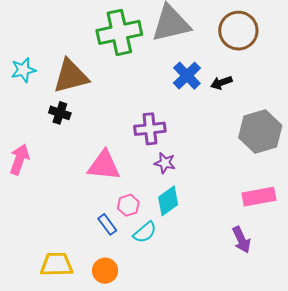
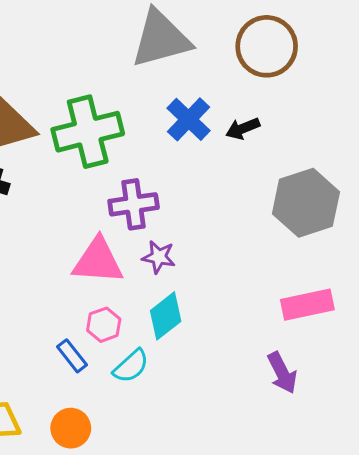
green cross: (119, 32) -> (88, 132), moved
pink triangle: (104, 166) -> (98, 261), moved

